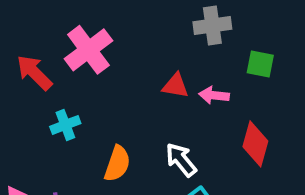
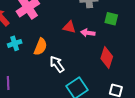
white arrow: (181, 160) -> (57, 64), moved
orange semicircle: (117, 164) -> (40, 47), moved

